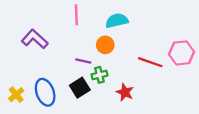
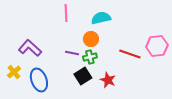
purple L-shape: (35, 39) -> (30, 48), moved
green cross: (99, 75) -> (90, 57), moved
black square: (80, 88) -> (83, 76), moved
yellow cross: (16, 95) -> (14, 72), moved

